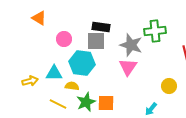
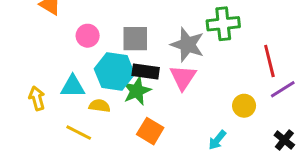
black rectangle: (101, 27) -> (146, 71), moved
yellow arrow: (30, 81) -> (37, 98), turned -91
green star: (86, 102) -> (137, 91), moved
orange square: (106, 103) -> (150, 131), turned 30

